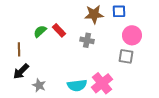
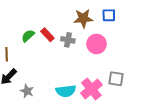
pink circle: (132, 35) -> (97, 44), moved
gray cross: (87, 40) -> (68, 40), moved
gray square: (126, 56) -> (116, 79), moved

